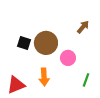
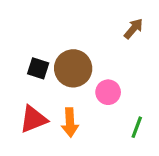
brown arrow: (83, 27) -> (134, 29), moved
red triangle: (16, 85) -> (33, 119), moved

